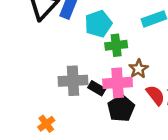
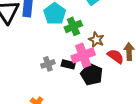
gray cross: (73, 81) -> (48, 64), size x0.6

